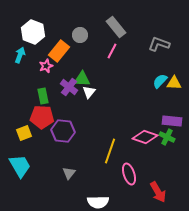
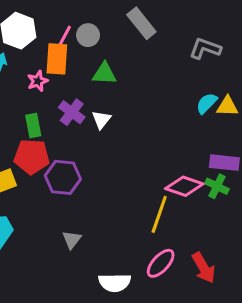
orange rectangle: (59, 51) -> (57, 59), turned -35
pink line: (112, 51) -> (64, 37), moved
green triangle: (82, 79) -> (104, 74), moved
yellow line: (110, 151) -> (159, 214), moved
pink ellipse: (129, 174) -> (161, 263), moved, turned 60

